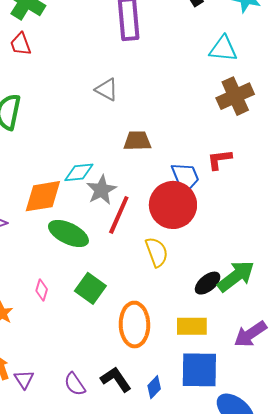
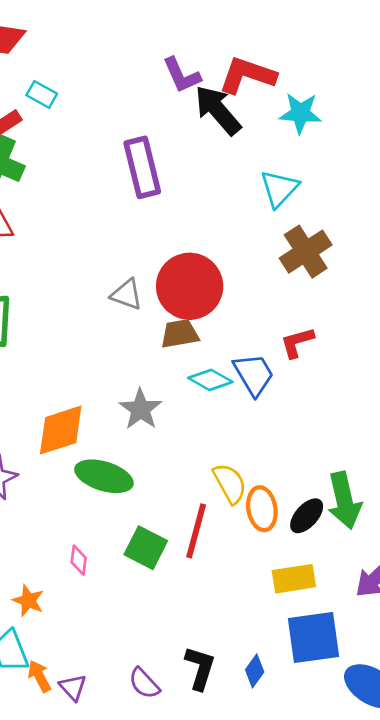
cyan triangle: (223, 49) -> (279, 189), turned -44
gray triangle: (107, 90) -> (127, 295), moved
cyan diamond: (79, 172) -> (210, 380), moved, turned 44
red circle: (173, 205) -> (190, 286), moved
red line: (119, 215) -> (196, 531), moved
green arrow: (236, 276) -> (344, 500), turned 123
orange ellipse: (134, 325) -> (262, 509), moved, size x0.7
black L-shape: (116, 379) -> (200, 668), turned 60

